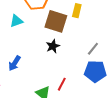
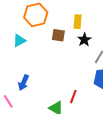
brown square: (56, 21) -> (58, 35), size x0.6
black star: (53, 46) -> (84, 40), moved

